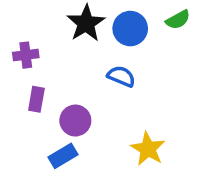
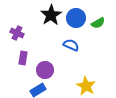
green semicircle: (178, 20) -> (98, 23), moved
purple cross: (26, 55) -> (17, 33), turned 32

